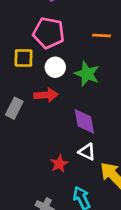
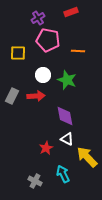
pink pentagon: (49, 33) -> (48, 40), moved
yellow square: (24, 58) -> (18, 53), moved
gray rectangle: (14, 108) -> (12, 96), moved

